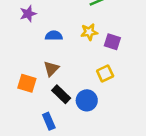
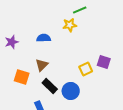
purple star: (28, 14) -> (12, 42), moved
yellow star: (89, 32) -> (70, 25), moved
purple square: (112, 42) -> (104, 62), moved

